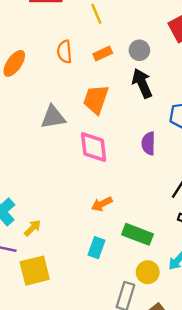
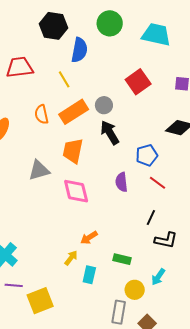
orange rectangle: (103, 54) -> (74, 112), size x1.8
yellow arrow: (32, 228) -> (71, 258), moved
green rectangle: (137, 234) -> (122, 259), size x0.7

